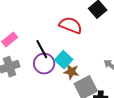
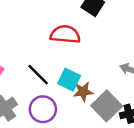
purple circle: (44, 64) -> (43, 109), moved

